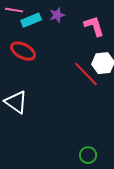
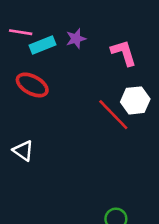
white triangle: (16, 102) -> (23, 151), size x0.7

